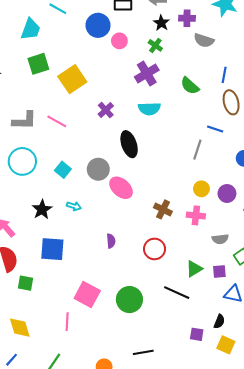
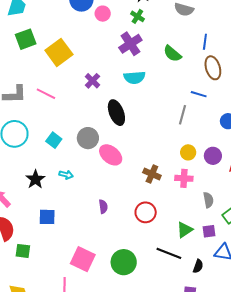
gray semicircle: (220, 239) -> (208, 200), turned -91
blue square: (52, 249) -> (47, 217), size x0.7
black semicircle: (219, 322) -> (198, 266), moved

